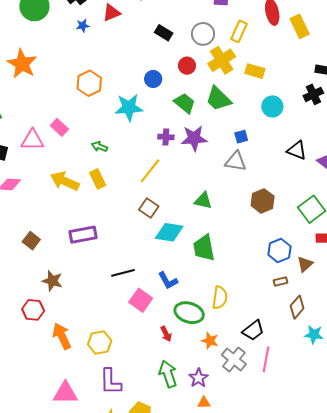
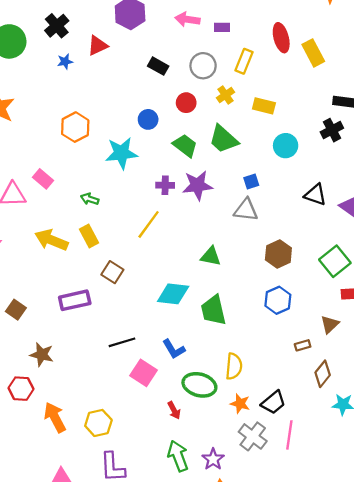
yellow cross: (222, 60) -> (226, 95), size x0.6
brown square: (149, 208) -> (112, 272), moved
blue hexagon: (279, 250) -> (278, 300), moved
orange star: (210, 341) -> (240, 404), moved

